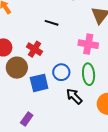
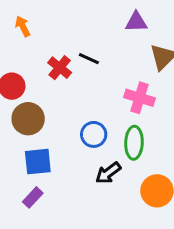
red cross: (34, 49) -> (60, 68), moved
blue square: (39, 83) -> (38, 162), moved
black arrow: (74, 96) -> (108, 173), turned -90

